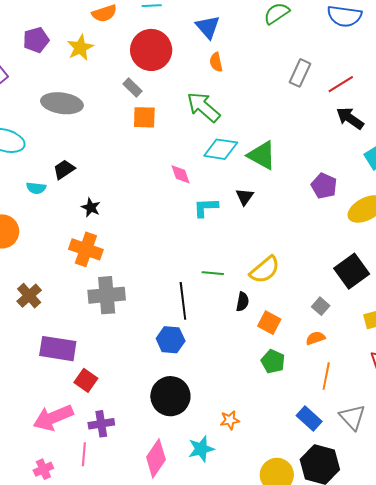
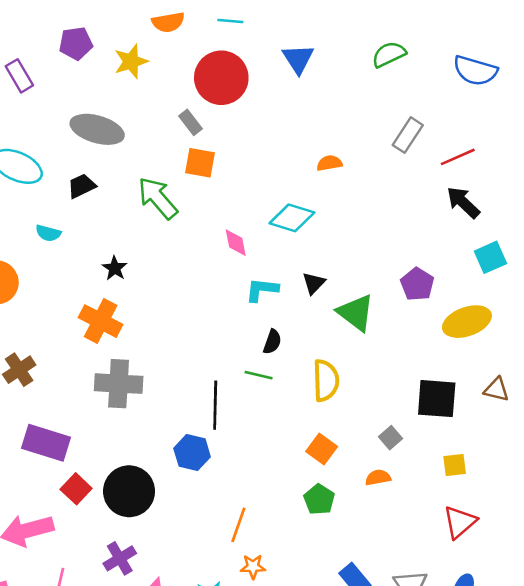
orange semicircle: (216, 62) -> (329, 163), moved, turned 84
green arrow: (203, 107) -> (158, 198), moved
green triangle: (262, 155) -> (356, 313), moved
black trapezoid: (64, 169) -> (82, 186), moved
yellow semicircle: (265, 270) -> (326, 381), turned -60
black square: (352, 271) -> (437, 399), turned 32
black semicircle: (242, 302) -> (272, 342), moved
orange line: (326, 376) -> (238, 525), moved
black circle: (170, 396) -> (129, 491), moved
purple cross: (101, 424) -> (120, 558), moved, turned -30

